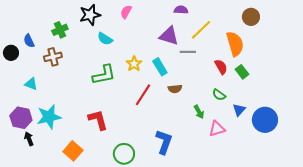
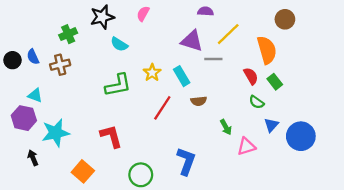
blue semicircle: (29, 41) -> (33, 57), moved
green semicircle: (219, 95) -> (257, 102), moved
purple hexagon: (21, 118) -> (24, 118), moved

